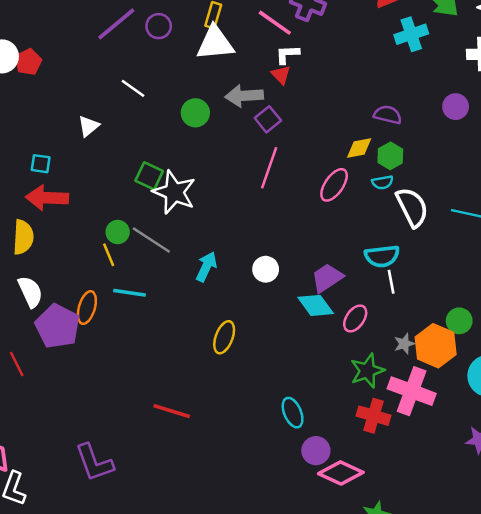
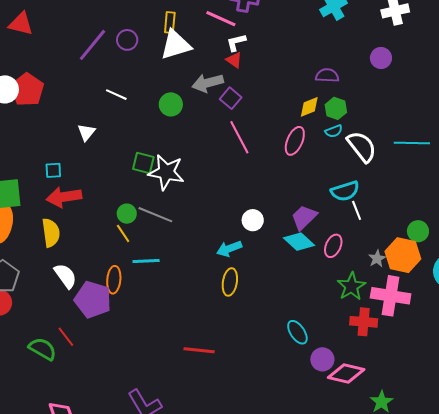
red pentagon: (28, 62) -> (27, 90), size x1.5
pink line: (269, 168) -> (239, 137), turned -36
cyan arrow: (206, 267) -> (229, 249), moved, turned -125

